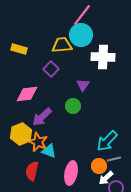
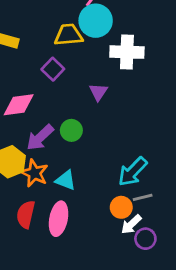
green circle: (73, 106) -> (71, 130), moved
cyan triangle: (49, 151) -> (66, 180), moved
pink ellipse: (71, 173) -> (59, 219), moved

